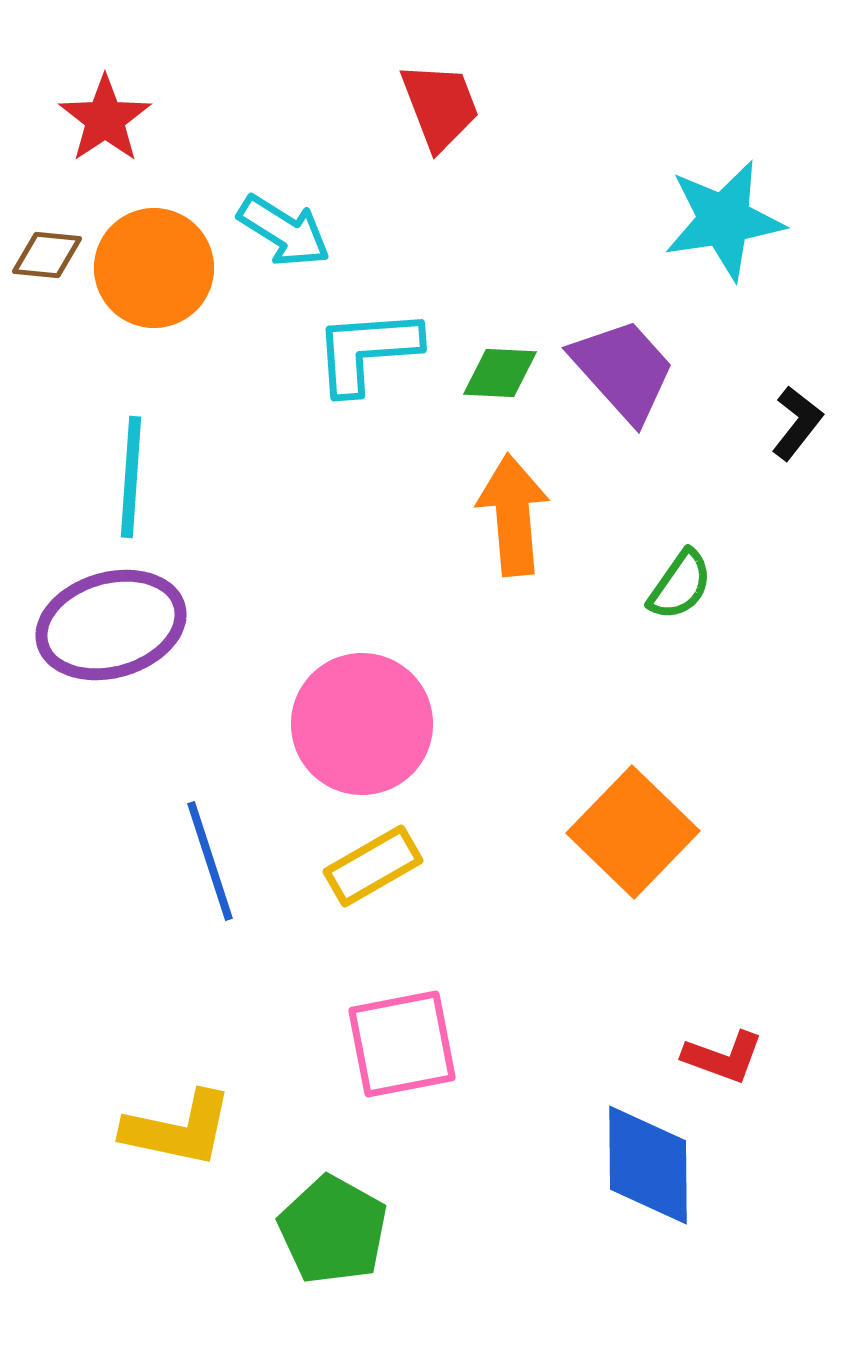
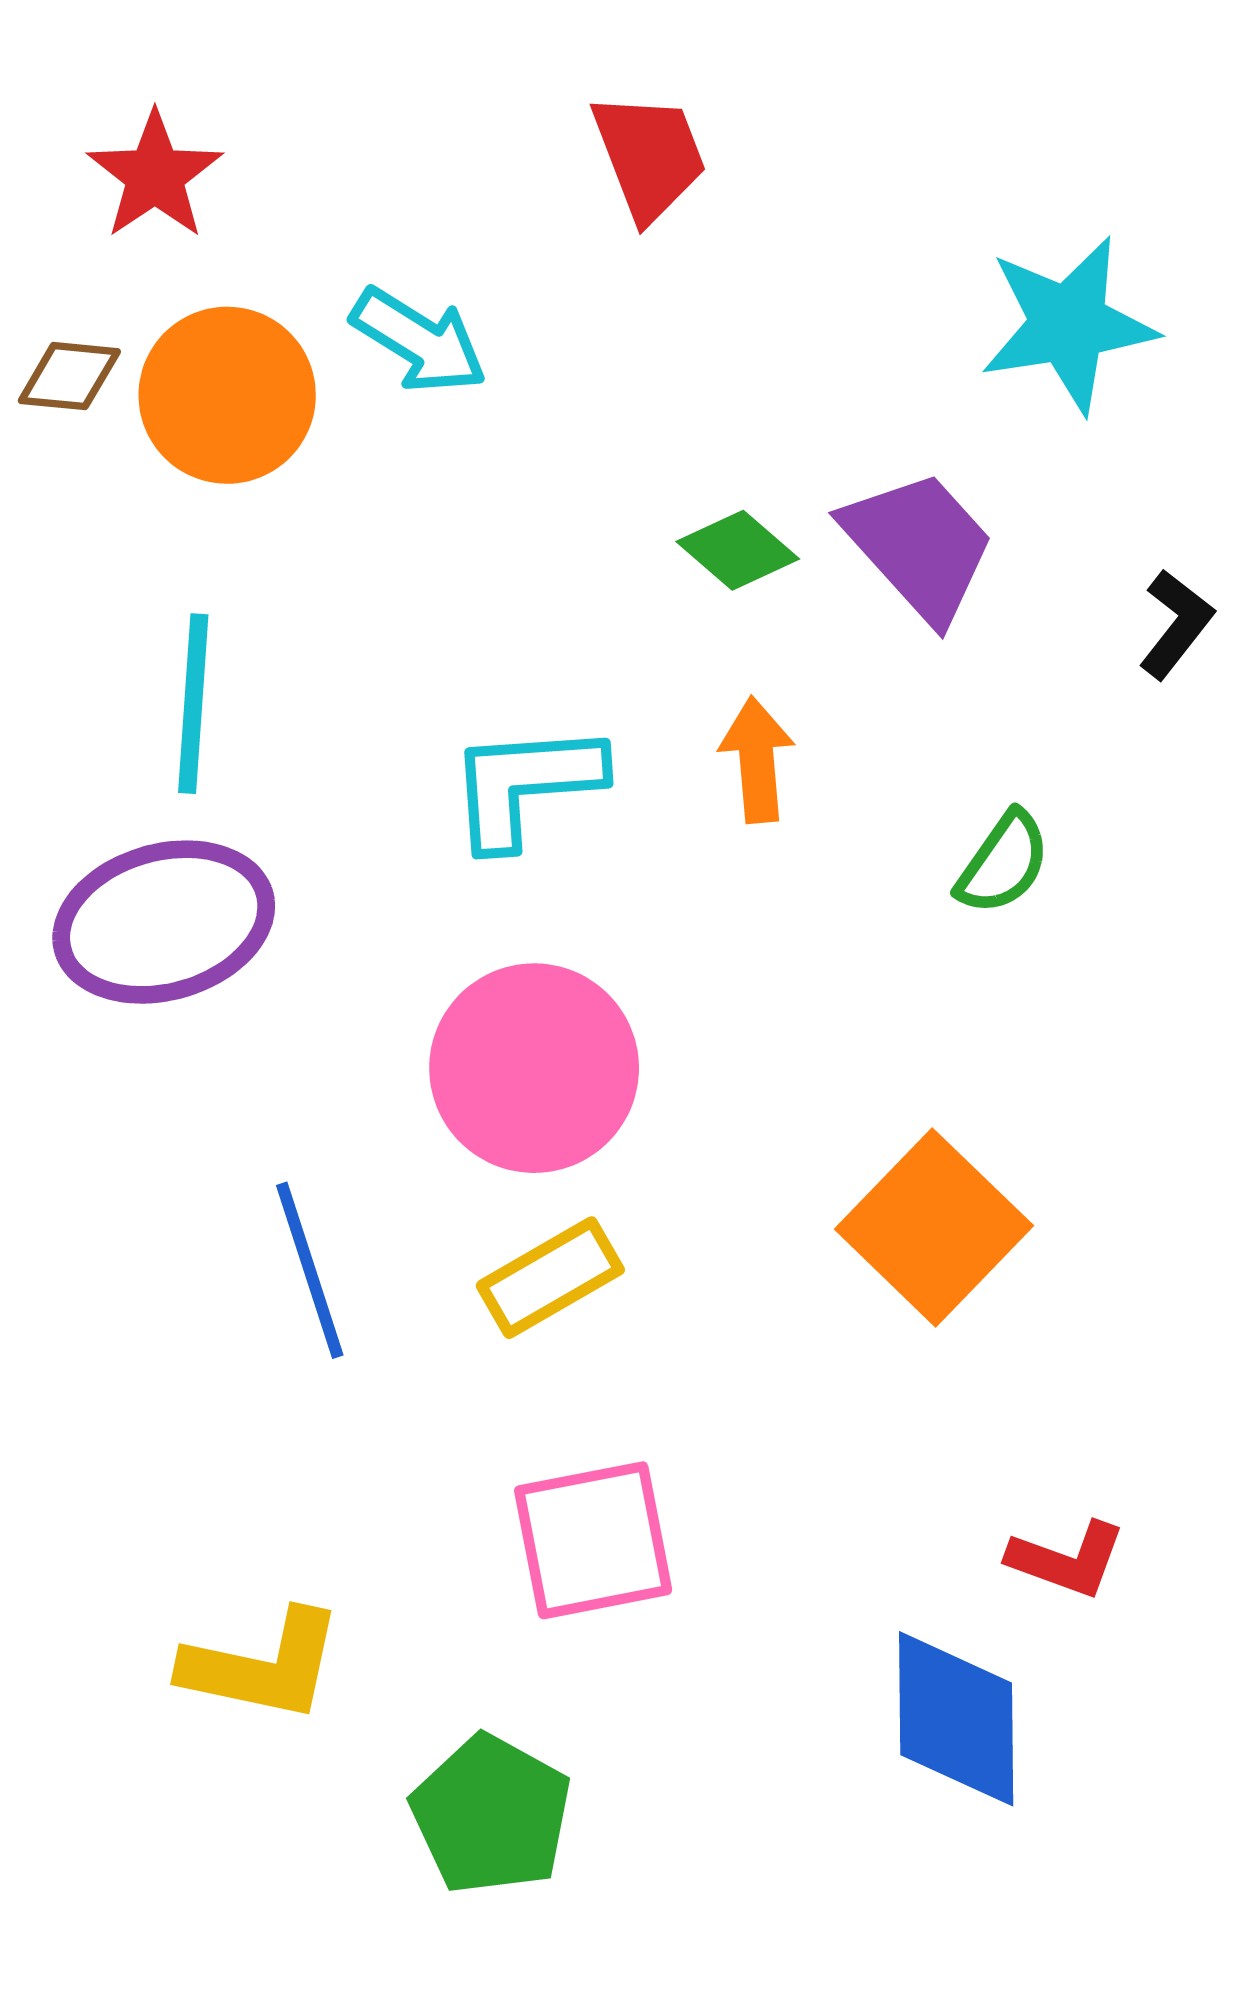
cyan L-shape: (367, 351) -> (525, 785), moved
green diamond: (500, 373) -> (738, 550), turned 38
orange arrow: (513, 515) -> (757, 760), size x0.7

